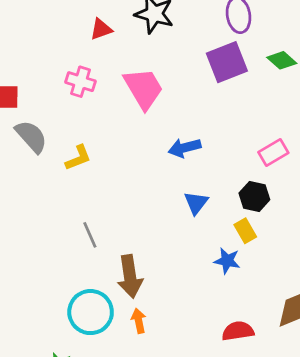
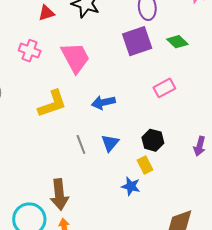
pink rectangle: (273, 152) -> (164, 88), moved
yellow L-shape: (78, 158) -> (52, 104), moved, size x1.5
gray line: (90, 235) -> (81, 144), moved

